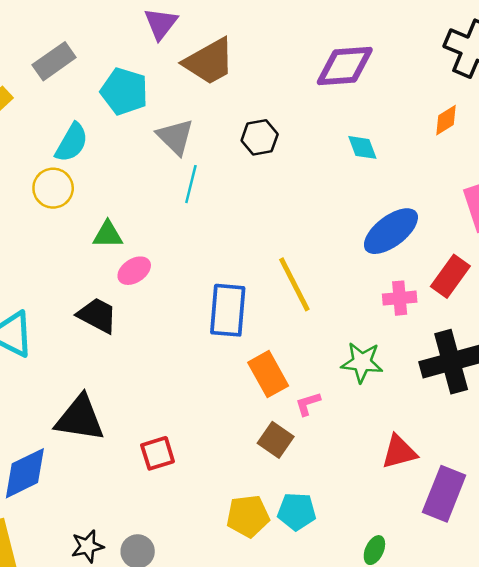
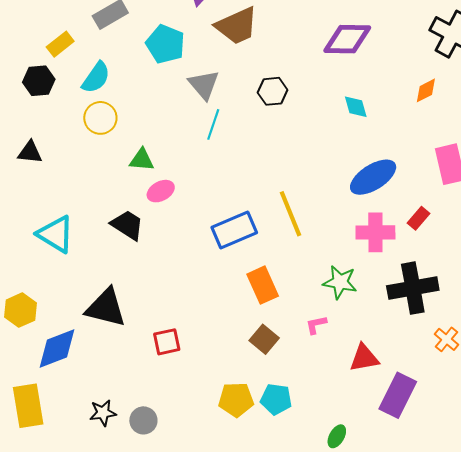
cyan semicircle: (72, 143) -> (96, 78), moved
red rectangle: (450, 276) -> (418, 218), size x0.7
pink cross: (400, 298) -> (375, 232), size x1.4
blue rectangle: (228, 310) -> (234, 230), turned 57
pink L-shape: (308, 404) -> (316, 325), moved

